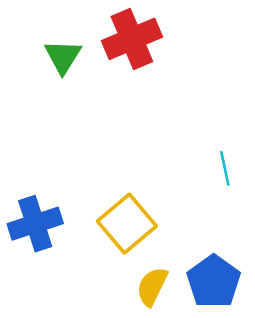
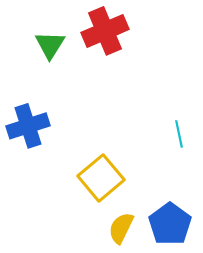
blue cross: (35, 224) -> (28, 126), moved

